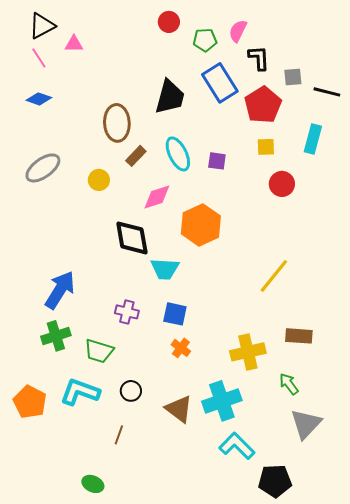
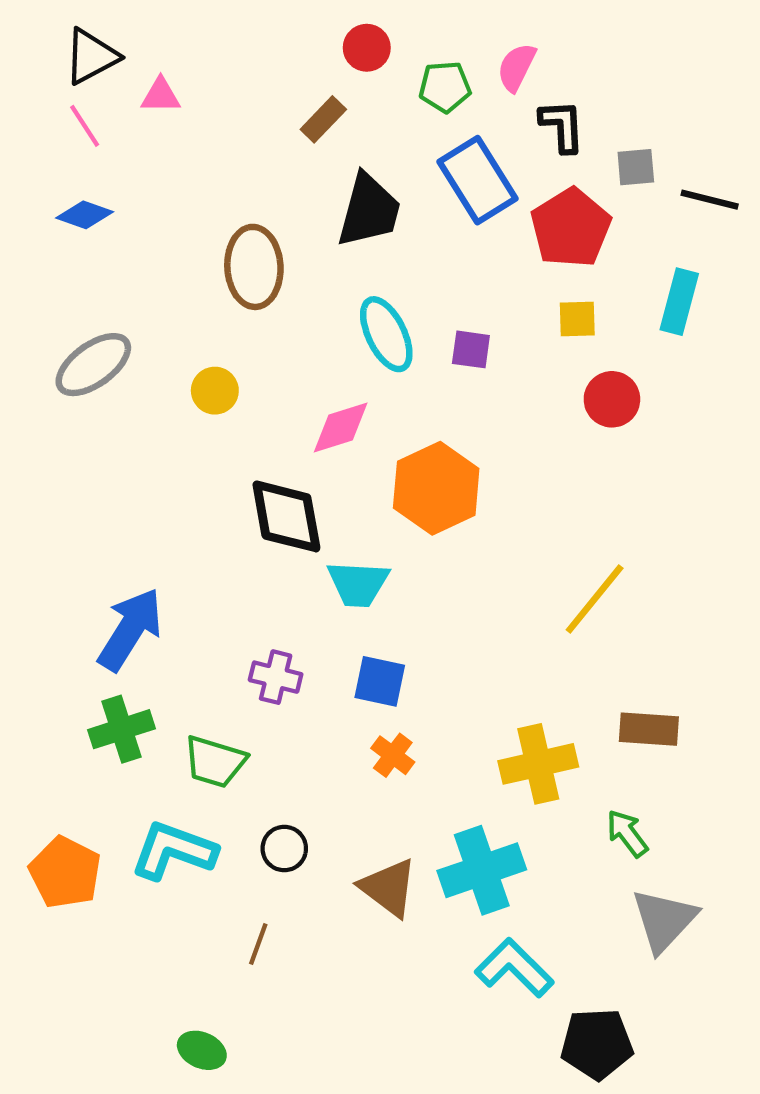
brown rectangle: (136, 156) -> (323, 119), moved

